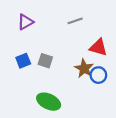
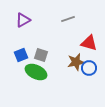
brown star: (84, 68) -> (76, 62), turned 30
green ellipse: (49, 102) -> (36, 72), moved

